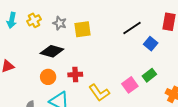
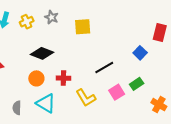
gray star: (60, 23) -> (51, 17), moved
black line: (132, 28) -> (104, 67), moved
yellow square: (82, 29) -> (83, 27), moved

